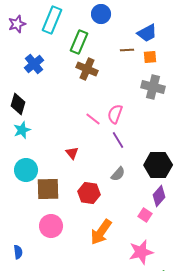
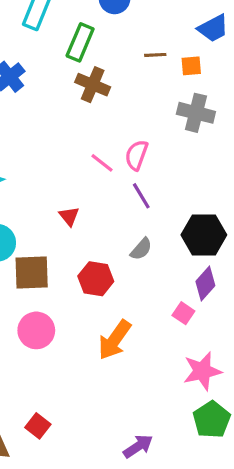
blue trapezoid: (147, 33) -> (213, 28), moved
pink star: (141, 252) -> (202, 371), moved

